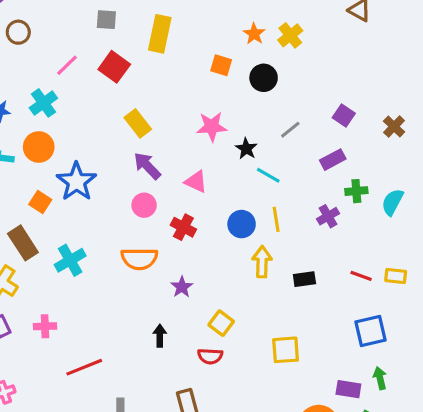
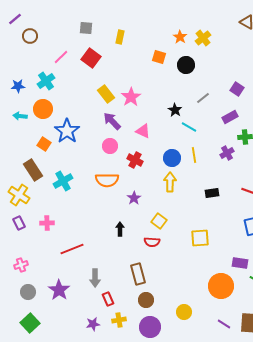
yellow rectangle: (160, 34) -> (120, 37), size x0.6
pink star: (212, 127) -> (131, 97), moved, turned -30
yellow arrow: (262, 262) -> (170, 182), moved

